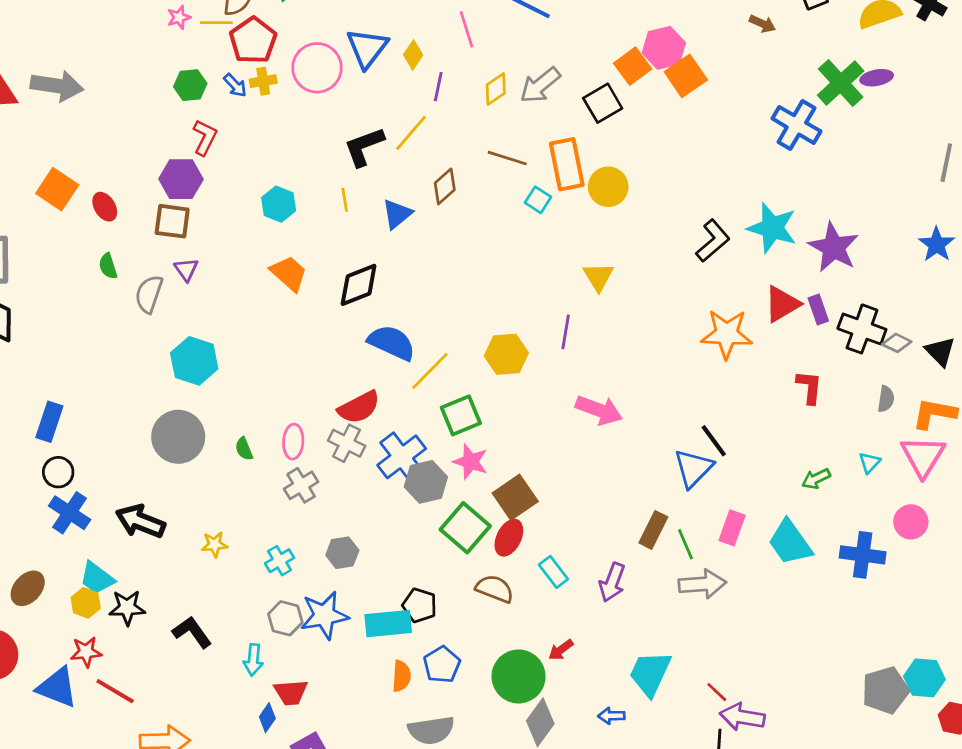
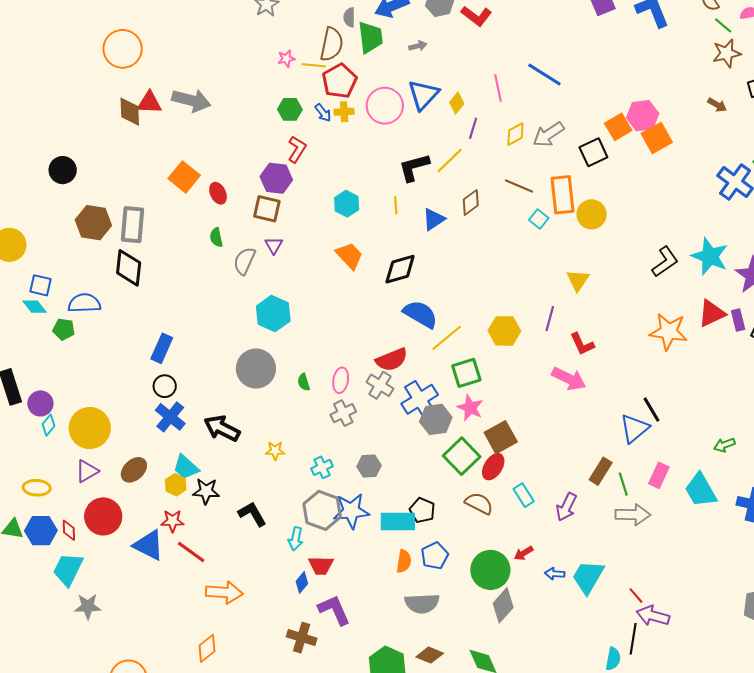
red L-shape: (809, 387) -> (582, 344), moved, turned 144
gray hexagon: (285, 618) -> (322, 510), size x1.5
blue arrow: (611, 716) -> (555, 574), moved

